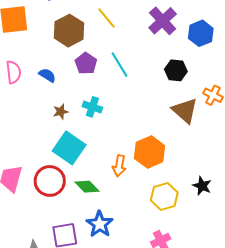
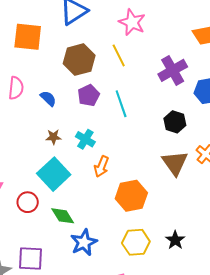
orange arrow: (119, 166) -> (101, 166), moved
red circle: (50, 181) -> (28, 202), size x0.7
blue star: (100, 224) -> (84, 242), moved

